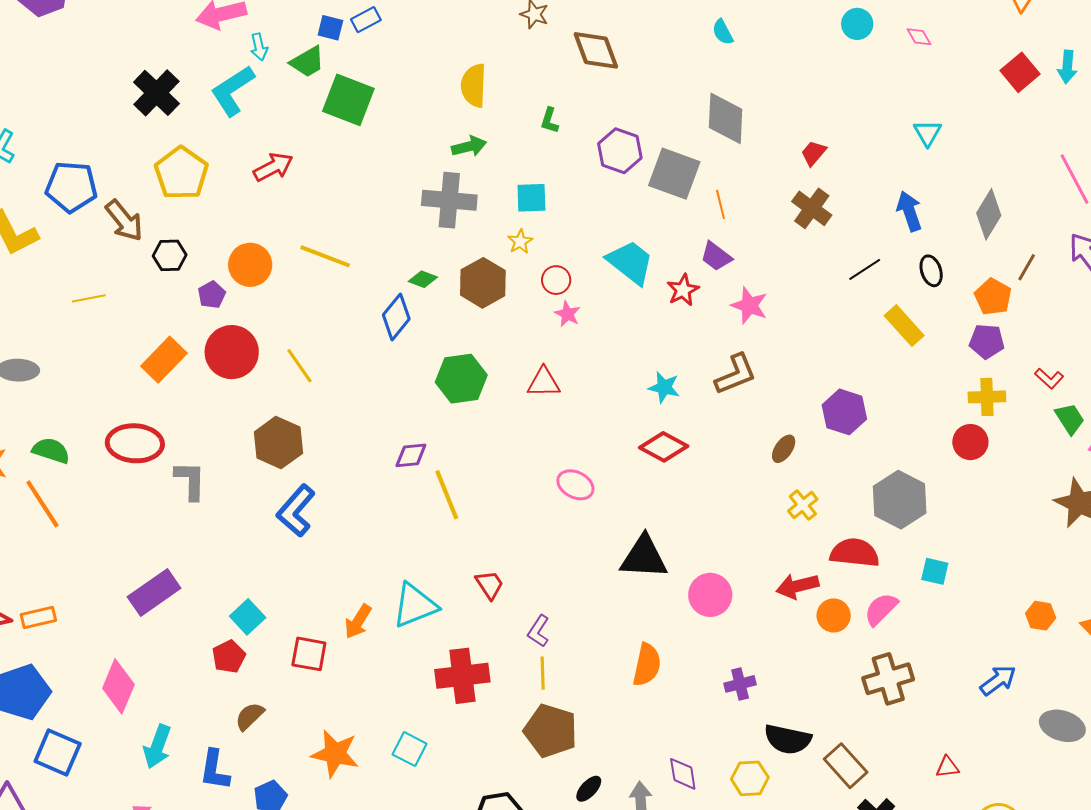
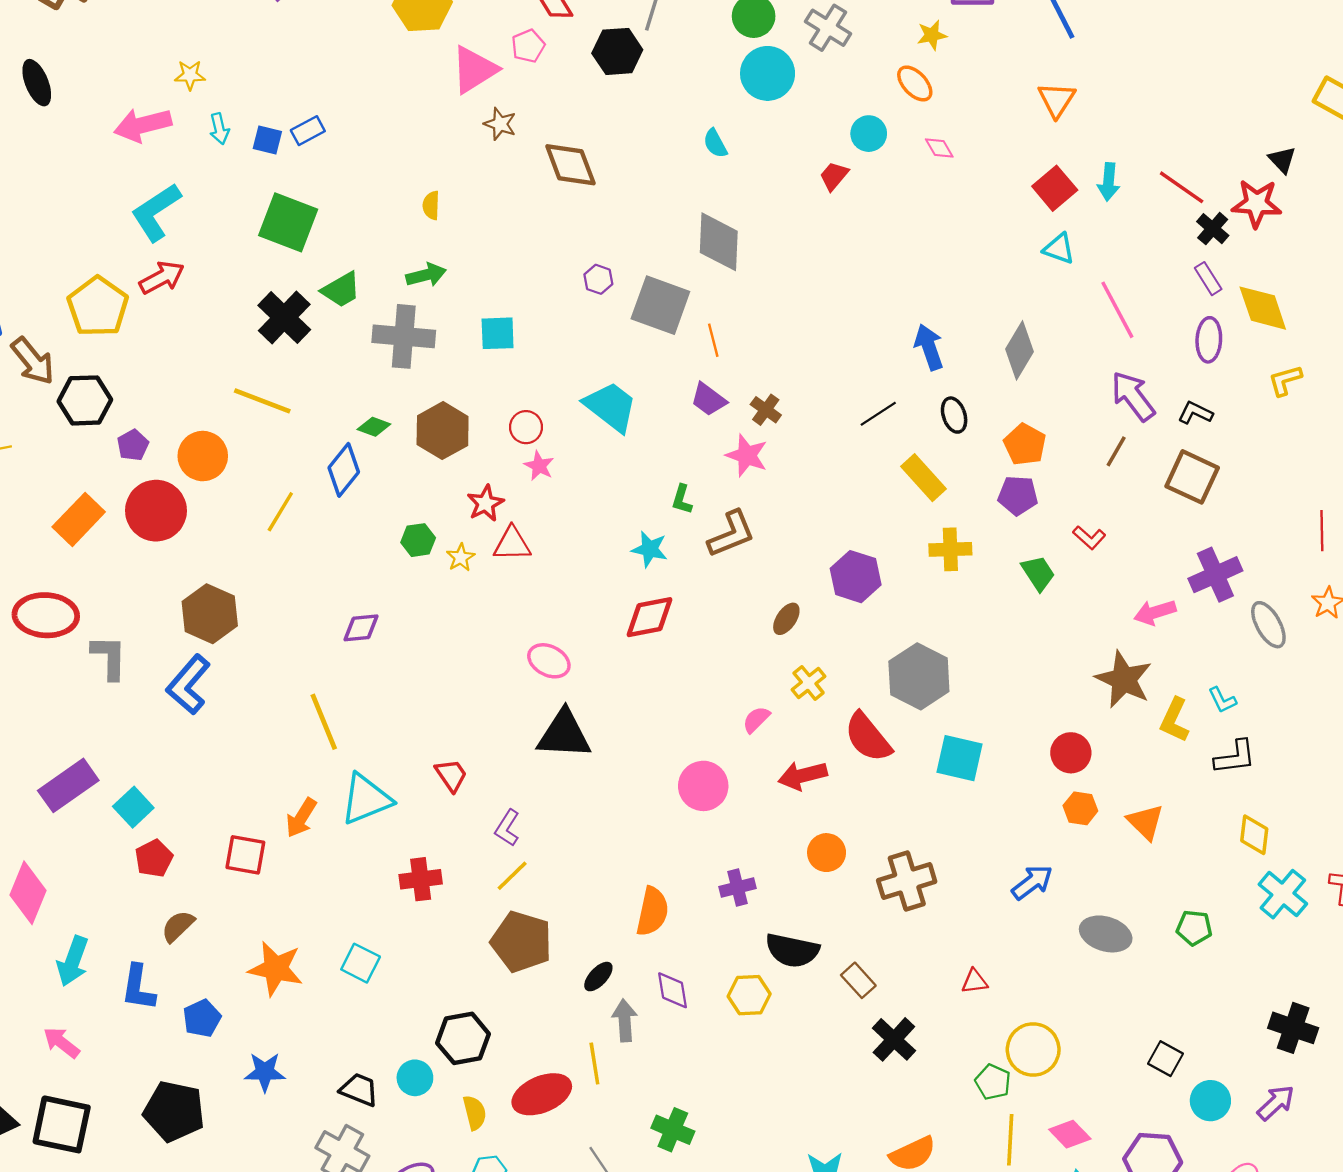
cyan arrow: (259, 47) -> (219, 129), moved
green trapezoid: (307, 62) -> (341, 290), moved
yellow semicircle: (474, 85) -> (431, 205), size x0.6
black cross: (156, 93) -> (284, 318), moved
green L-shape: (550, 121) -> (682, 499), moved
cyan triangle: (928, 133) -> (1059, 249), moved, turned -40
purple hexagon: (620, 151) -> (598, 279), size x0.6
red trapezoid: (814, 153) -> (834, 176), moved
red arrow: (273, 167) -> (162, 277), moved
brown cross: (812, 208) -> (766, 410), moved, size x0.7
yellow star: (520, 242) -> (461, 558), moved
black hexagon: (170, 255) -> (85, 400), size x1.4
orange circle: (250, 265) -> (203, 456), moved
brown line: (1027, 267) -> (1116, 451), moved
red star: (683, 290) -> (485, 503), moved
yellow line: (299, 366) -> (280, 512), moved, turned 66
green hexagon: (461, 379) -> (418, 540), size x0.6
yellow cross: (987, 397) -> (950, 549), moved
green trapezoid: (1070, 419) -> (1038, 573), moved
red circle: (970, 442) -> (1071, 753), moved
red diamond: (664, 447) -> (649, 617), turned -39
yellow line: (447, 495) -> (324, 722), moved
blue L-shape: (296, 511) -> (188, 685), moved
red semicircle: (855, 553) -> (868, 737), turned -135
black triangle: (644, 557) -> (564, 734), moved
cyan square: (935, 571) -> (959, 758), size x1.5
pink semicircle: (881, 609) -> (756, 720), moved, size x0.7
orange circle: (834, 615) -> (827, 853), moved
cyan square: (248, 617) -> (133, 807), moved
orange semicircle: (647, 665) -> (652, 911), moved
yellow line: (543, 673) -> (512, 876), turned 48
red cross: (462, 676) -> (421, 879), size x0.7
brown rectangle: (846, 766) -> (858, 980), size x0.7
black ellipse: (589, 789) -> (598, 977), moved

